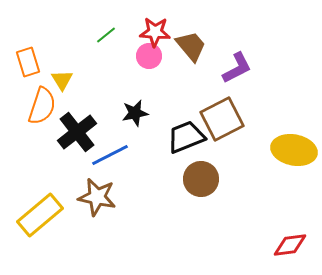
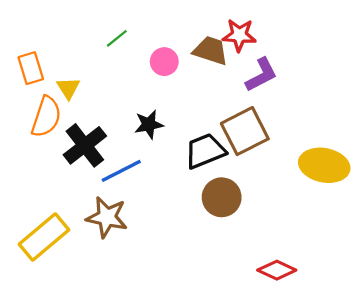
red star: (155, 32) -> (239, 35), moved
brown trapezoid: (191, 46) -> (211, 51), turned -32
red diamond: (290, 245) -> (277, 270), moved, turned 32

